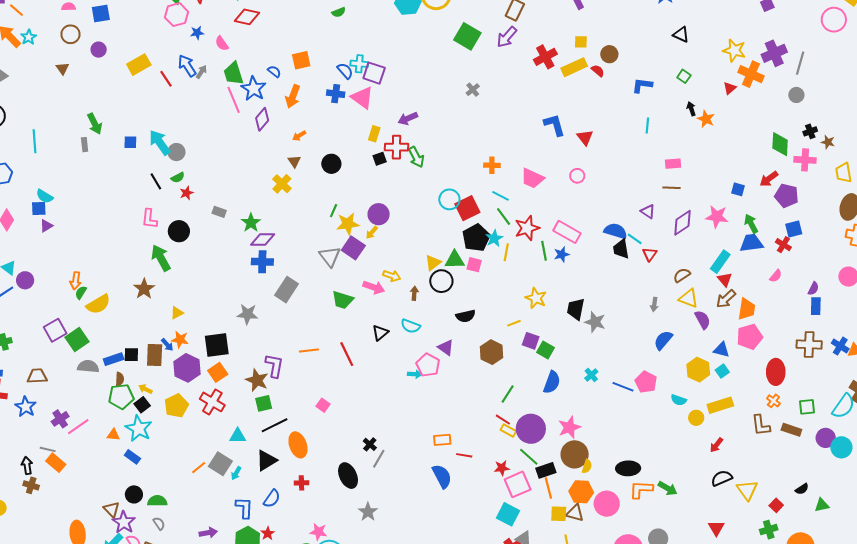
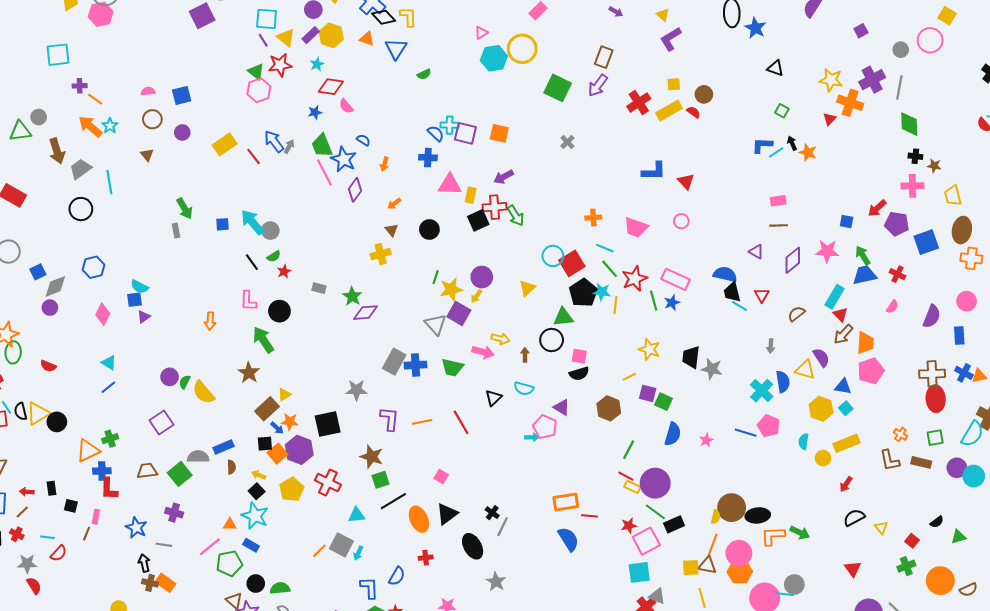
blue star: (197, 33) -> (315, 112), moved
pink semicircle: (222, 43) -> (346, 106), moved
orange square: (301, 60) -> (499, 133), moved, turned 30
blue L-shape: (642, 85) -> (762, 145), moved
gray circle: (796, 95) -> (901, 50), moved
orange arrow: (293, 96) -> (384, 164), size x0.6
pink triangle: (362, 98) -> (450, 185), moved, turned -30
blue L-shape: (554, 125) -> (654, 171), turned 110
cyan line: (647, 126) -> (776, 152), moved, turned 56
black cross: (810, 131) -> (915, 156), turned 32
cyan line: (34, 141) -> (109, 182), moved
green diamond: (780, 144) -> (909, 124), moved
black square: (380, 159) -> (478, 220), size x1.5
yellow cross: (282, 184) -> (381, 254), turned 36
blue square: (794, 229) -> (926, 242), moved, size x1.4
cyan star: (494, 238) -> (602, 292), turned -30
cyan line: (635, 239) -> (739, 306), moved
blue cross: (262, 262) -> (416, 365), moved
yellow triangle: (433, 263) -> (527, 288), moved
pink square: (474, 265) -> (579, 356), moved
purple circle: (25, 280) -> (170, 377), moved
orange arrow: (76, 281) -> (210, 321), moved
purple semicircle: (813, 289) -> (932, 316), size x1.6
yellow triangle: (689, 298) -> (805, 370), moved
yellow semicircle: (98, 304) -> (203, 392), turned 85
blue rectangle: (816, 306) -> (959, 336), moved
green square: (77, 339) -> (180, 474), moved
blue semicircle: (663, 340) -> (783, 382), turned 135
black square: (131, 355) -> (265, 444), moved
brown rectangle: (155, 355) -> (267, 409), moved, turned 50
purple L-shape: (274, 366) -> (389, 419), moved
orange square: (218, 372) -> (277, 454), moved
red ellipse: (776, 372) -> (936, 399), moved
cyan cross: (591, 375) -> (762, 391), moved, size x1.6
green pentagon: (121, 397) -> (229, 563), moved
cyan semicircle: (679, 400) -> (804, 441), turned 84
blue star: (26, 407) -> (136, 528), moved
purple cross: (60, 419) -> (174, 513), turned -36
pink line: (78, 427) -> (210, 547), moved
pink star: (569, 427) -> (706, 440), moved, size x0.6
orange rectangle: (442, 440) -> (566, 502), size x1.4
brown circle: (575, 454) -> (732, 508), moved
black triangle: (266, 460) -> (447, 514), moved
orange rectangle: (56, 463) -> (165, 583), moved
orange line: (548, 488) -> (713, 544), moved, turned 40
yellow triangle: (747, 490) -> (881, 528), size x0.6
orange hexagon: (581, 492) -> (740, 572), moved
cyan square: (508, 514) -> (639, 572), turned -30

